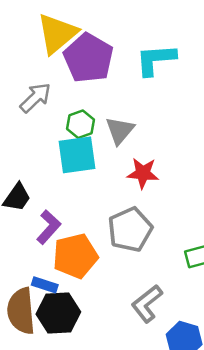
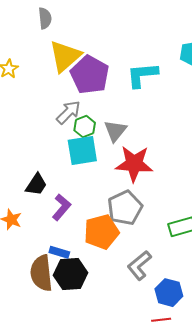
gray arrow: (35, 98) -> (68, 112), moved
red star: (143, 173) -> (134, 164), size x1.5
orange pentagon: (75, 256) -> (101, 232), moved

